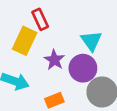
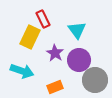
cyan triangle: (91, 41) -> (77, 30), moved

